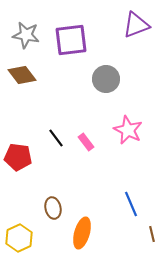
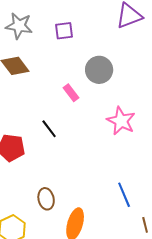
purple square: (71, 40) -> (64, 31), size x0.6
pink rectangle: (86, 142) -> (71, 93), moved

